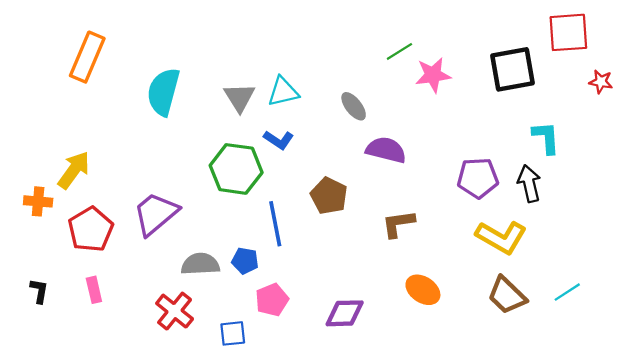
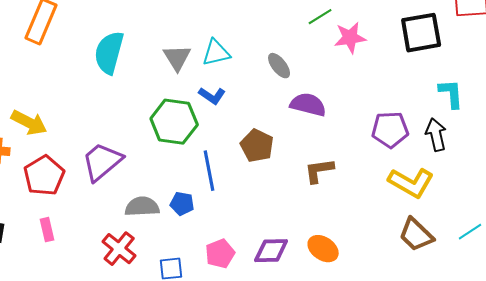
yellow arrow: (74, 170) -> (29, 123), turned 81
orange ellipse: (423, 290) -> (323, 249), moved
pink pentagon: (272, 300) -> (220, 254), moved

